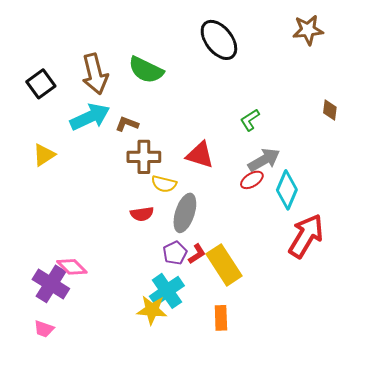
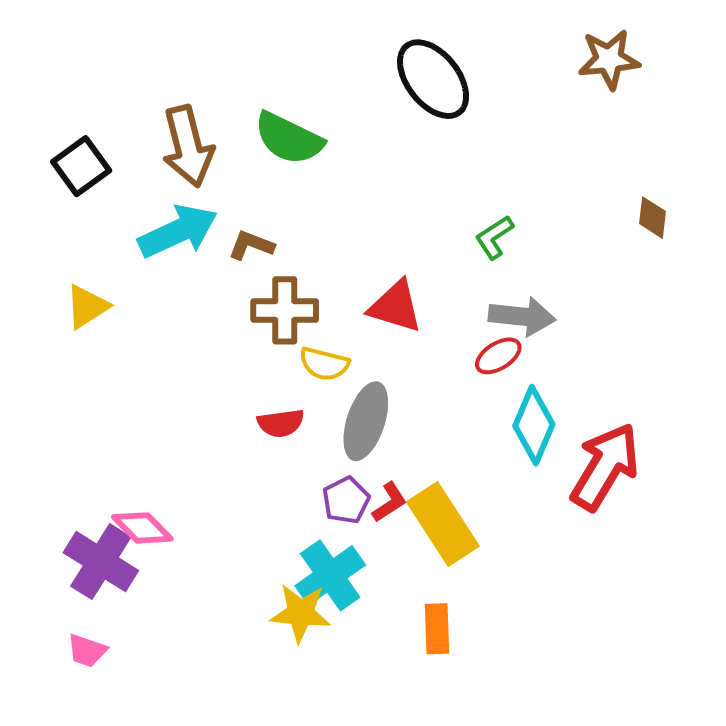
gray arrow: (264, 160) -> (522, 316), turned 36
cyan diamond: (287, 190) -> (534, 425), moved

